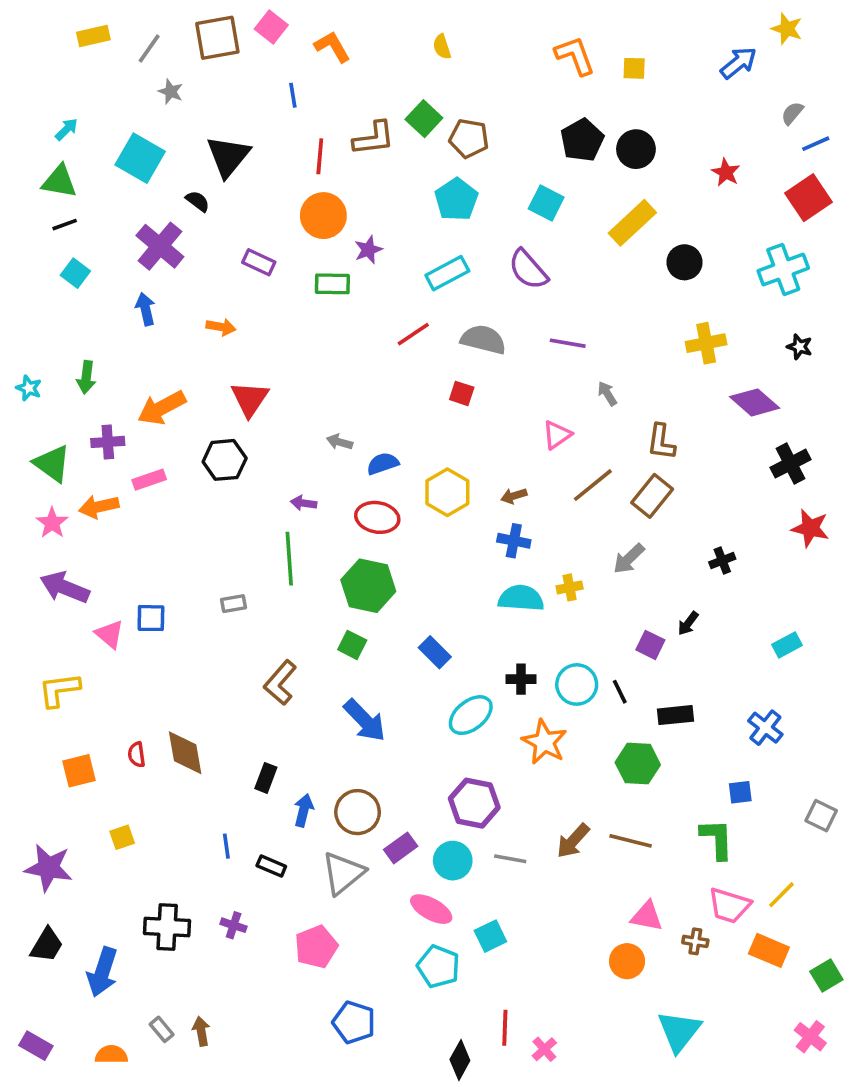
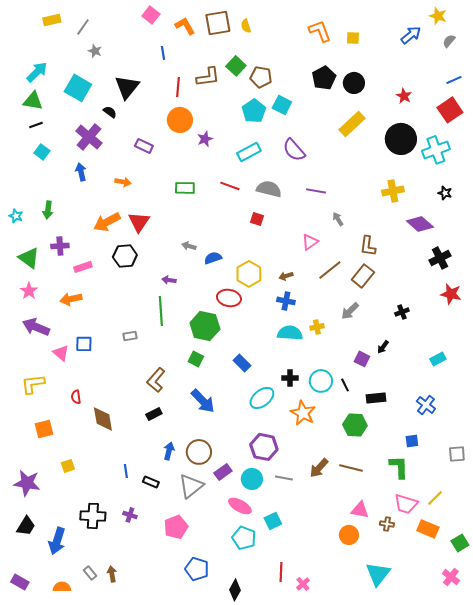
brown square: (217, 38) -> (218, 23), moved
gray semicircle: (792, 113) -> (449, 41), moved
cyan arrow: (66, 129) -> (37, 72), size x1.6
cyan square: (546, 203) -> (282, 105), moved
black circle: (685, 262) -> (401, 139), moved, size x1.6
green rectangle: (332, 284) -> (185, 188), moved
red line: (413, 334) -> (230, 186), turned 54
orange arrow: (162, 408) -> (107, 222), moved
orange arrow: (99, 507) -> (71, 299), moved
red ellipse: (377, 517) -> (229, 298), moved
red semicircle: (137, 755) -> (76, 397), moved
black rectangle: (266, 778) -> (154, 414), moved, turned 42
gray square: (821, 816) -> (457, 454), turned -30
black diamond: (460, 1060) -> (235, 590), moved

